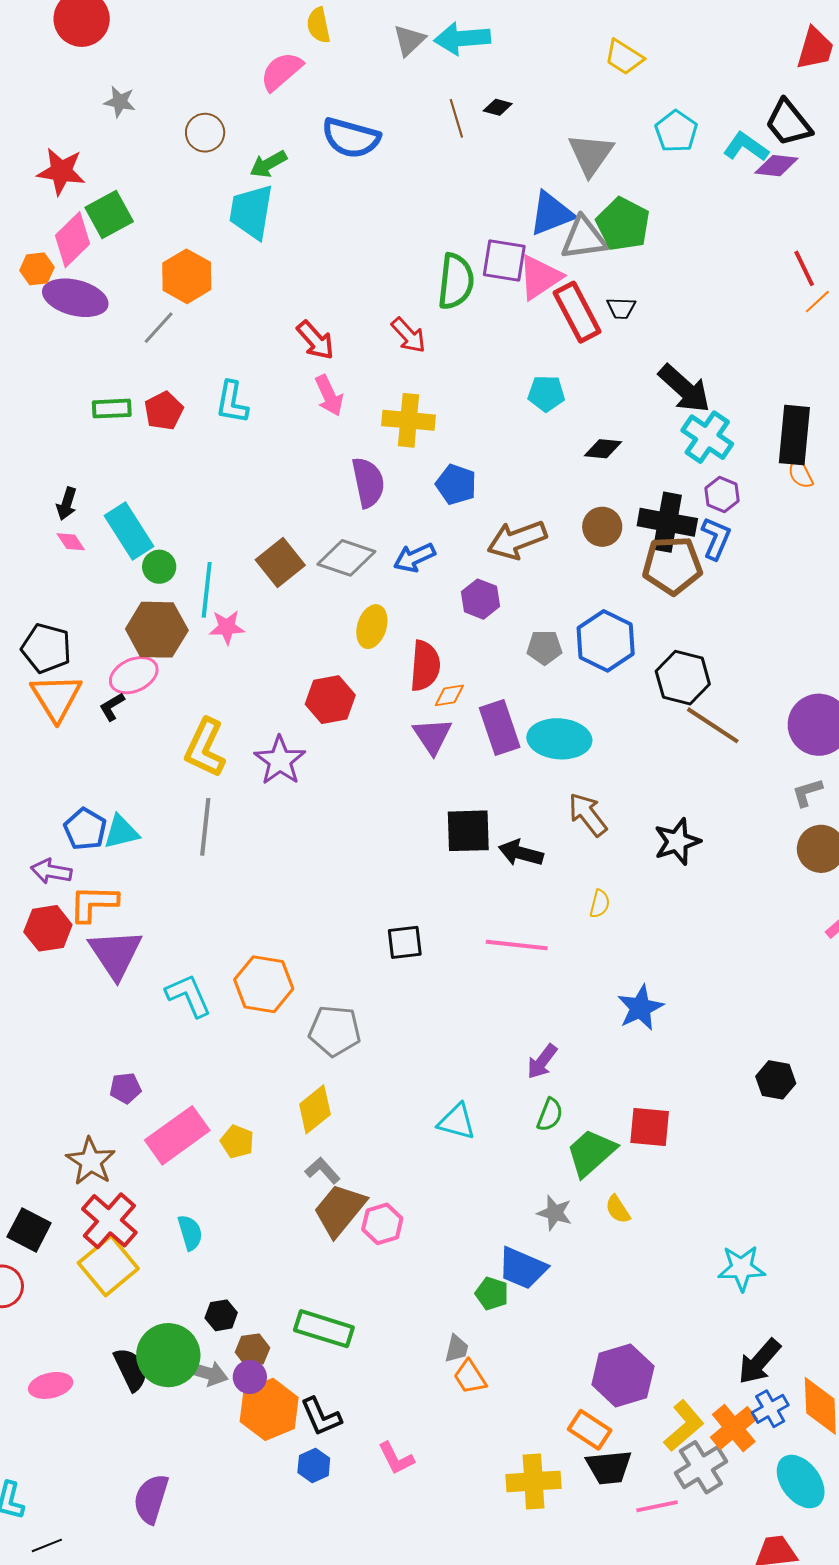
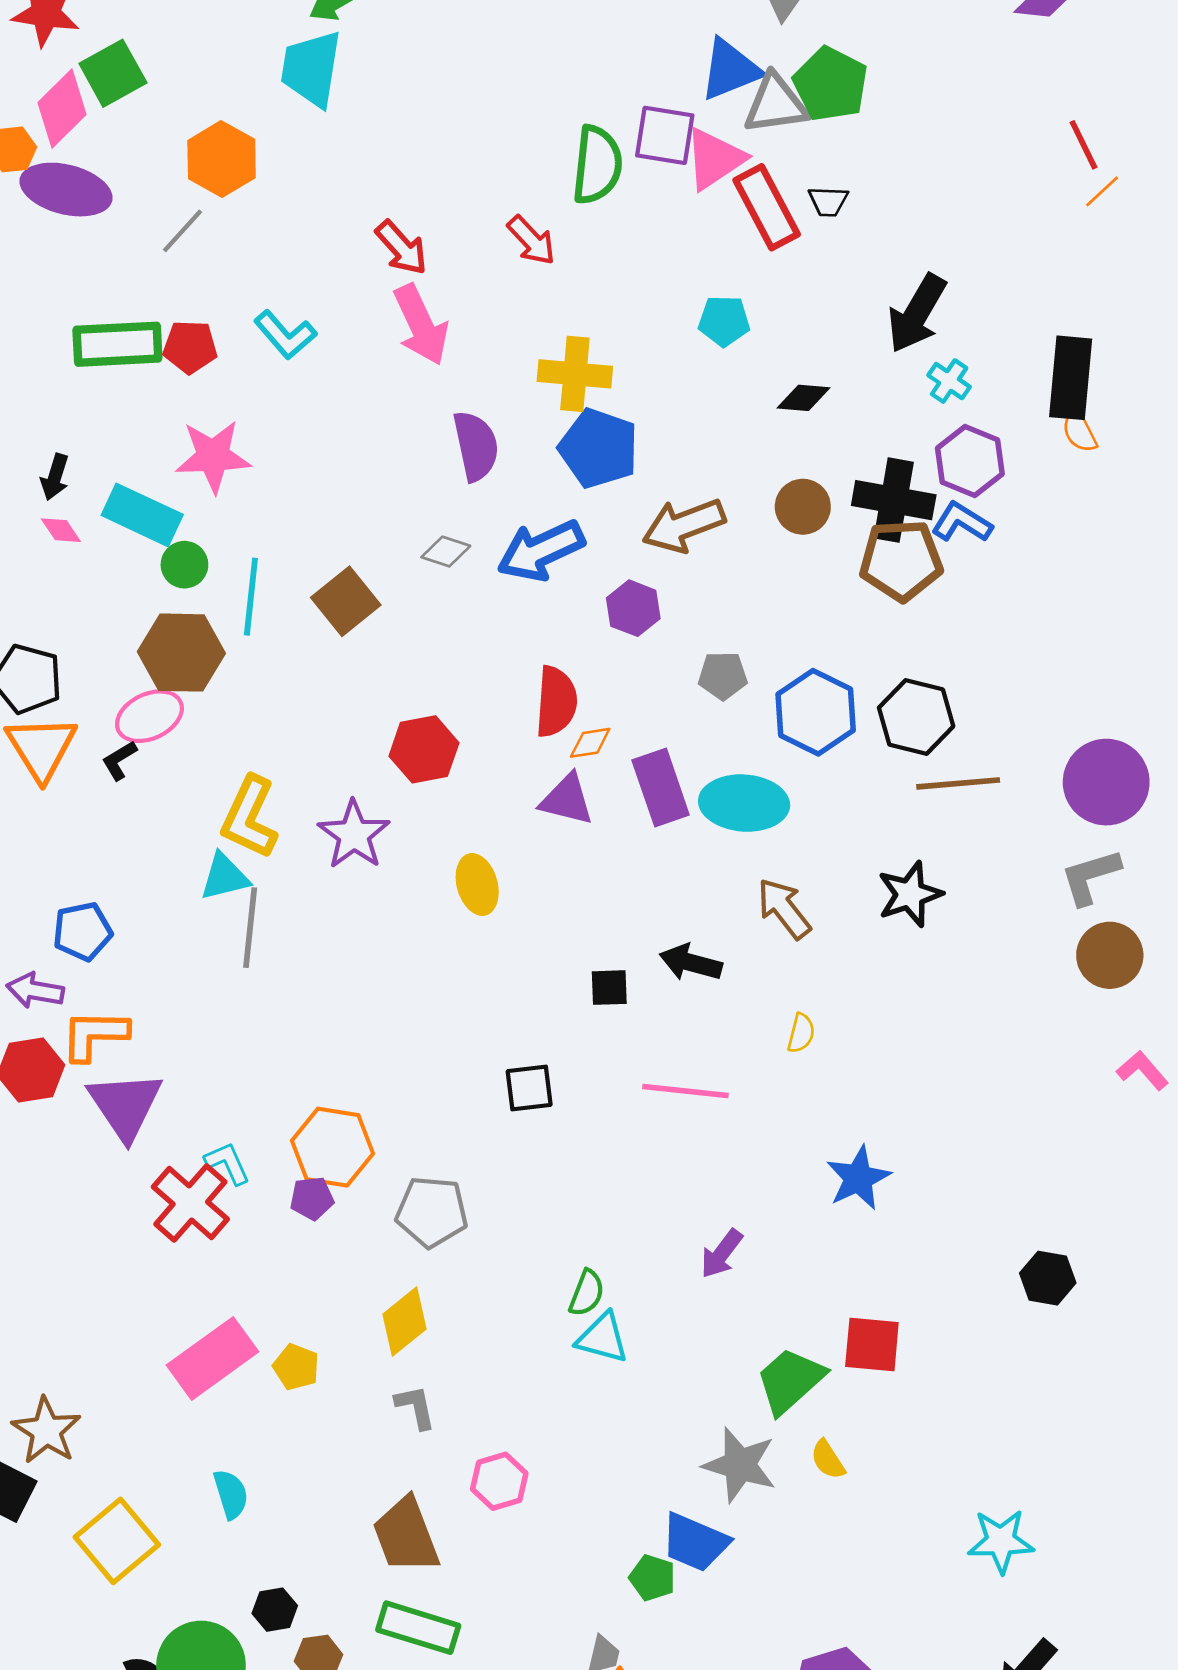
black arrow: (684, 389) -> (917, 313), turned 78
pink arrow: (329, 396) -> (421, 325), size x1.4
cyan L-shape: (232, 402) -> (285, 335), turned -51
green rectangle: (112, 409) -> (117, 344), size x1.6
red pentagon: (164, 411) -> (190, 347), turned 30
yellow cross: (409, 420) -> (575, 374), moved
cyan cross: (707, 437) -> (949, 381), size x0.6
blue pentagon: (456, 484) -> (599, 448), size x1.4
purple hexagon: (722, 494) -> (970, 461), size x1.4
cyan rectangle: (129, 531) -> (142, 515), turned -32
blue L-shape: (716, 538) -> (962, 522), turned -81
gray diamond: (346, 558) -> (446, 552), size x0.6
blue arrow: (414, 558) -> (541, 551), size x1.5
brown square: (280, 562) -> (346, 601), moved
pink star: (227, 627) -> (213, 456), moved, size x1.5
yellow ellipse: (372, 627) -> (477, 884), moved, turned -33
blue hexagon: (606, 641) -> (816, 712), moved
brown line: (713, 725) -> (958, 783), turned -38
purple triangle: (432, 736) -> (567, 800), turned -42
gray L-shape: (807, 792) -> (1090, 877), size x1.4
blue pentagon: (85, 829) -> (82, 931), turned 30
black square: (468, 831) -> (609, 988), moved, size x0.6
cyan triangle: (121, 832) -> (225, 877), moved
black star: (677, 842) -> (910, 894), moved
cyan L-shape: (188, 995) -> (227, 1163), size x0.7
purple pentagon: (125, 1088) -> (312, 1198), moved
green semicircle: (550, 1115) -> (587, 1293), moved
brown star: (91, 1161) -> (46, 1431), moved
gray L-shape: (323, 1171) -> (415, 1407), turned 30
brown trapezoid: (340, 1210) -> (406, 1535), moved, turned -60
gray star: (555, 1213) -> (740, 1465), size x1.5
red cross: (109, 1221) -> (190, 1203), moved

